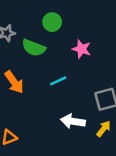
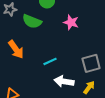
cyan line: (58, 81) -> (50, 61), moved

